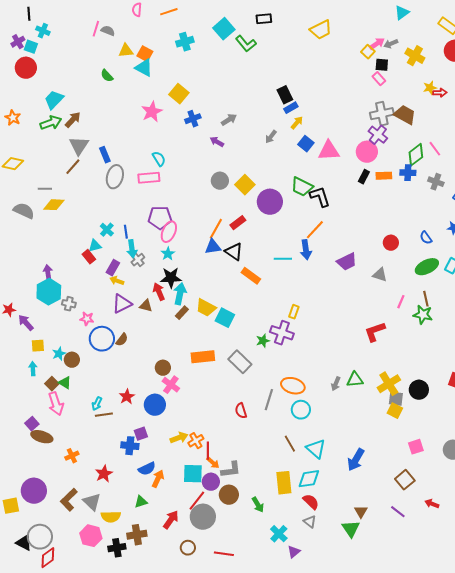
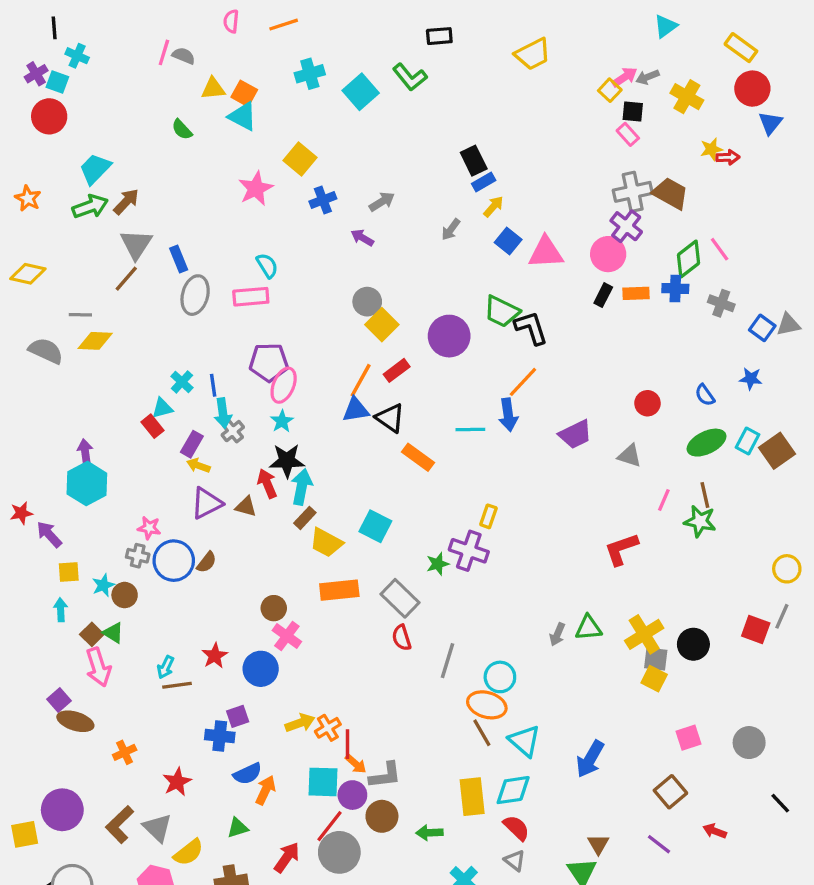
cyan square: (224, 29) -> (361, 92), moved
yellow square: (245, 185) -> (382, 325), moved
gray cross: (69, 304) -> (138, 556), moved
yellow trapezoid: (206, 308) -> (326, 543), moved
orange ellipse: (293, 386) -> (487, 705), moved
red semicircle: (241, 411) -> (402, 638), moved
green arrow: (258, 505) -> (429, 833), turned 119
yellow semicircle: (111, 517) -> (189, 852), turned -36

